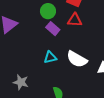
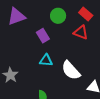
purple rectangle: (53, 29) -> (43, 36), moved

